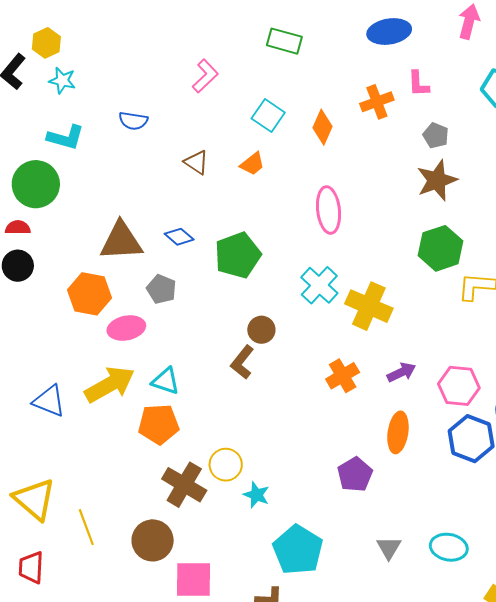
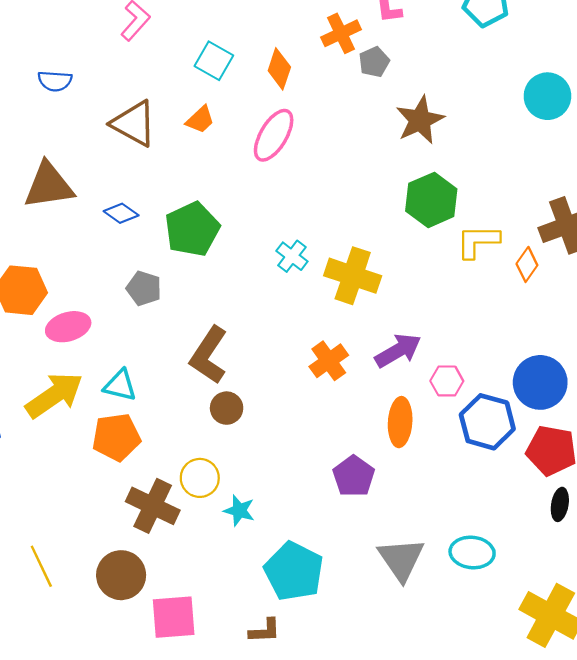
gray pentagon: (436, 135) -> (374, 62), moved, turned 30
brown triangle: (196, 162) -> (134, 123), size x1.6
pink ellipse: (329, 210) -> (274, 135), moved, turned 42
brown triangle: (121, 241) -> (49, 186), moved
cyan cross: (319, 285) -> (292, 256), size x0.7
gray pentagon: (161, 289) -> (144, 288), moved
brown circle: (261, 330) -> (227, 408), moved
brown L-shape: (242, 362) -> (209, 355), size x1.4
purple arrow: (402, 372) -> (398, 351), size x1.4
pink hexagon: (459, 386) -> (447, 381), moved, size x0.7
gray triangle: (389, 548) -> (401, 559), size x1.6

